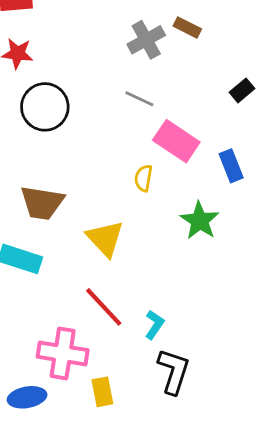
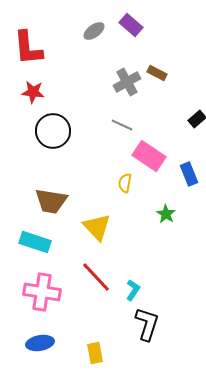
green star: (200, 221) -> (166, 214), size x0.7
pink cross: (63, 353) -> (42, 292), moved
yellow rectangle: (102, 392) -> (95, 353), moved

